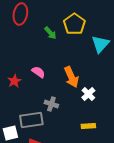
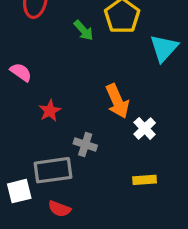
pink semicircle: (38, 72) -> (21, 72), moved
red star: (14, 81) -> (50, 111), moved

